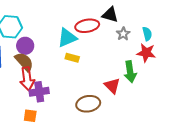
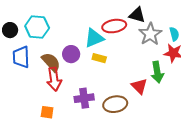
gray star: (123, 34) -> (150, 34), size x1.6
purple circle: (25, 46) -> (71, 54), moved
purple cross: (39, 92) -> (84, 98), moved
orange square: (30, 116) -> (47, 112), moved

